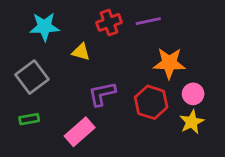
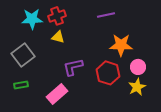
red cross: (109, 22) -> (57, 16), moved

